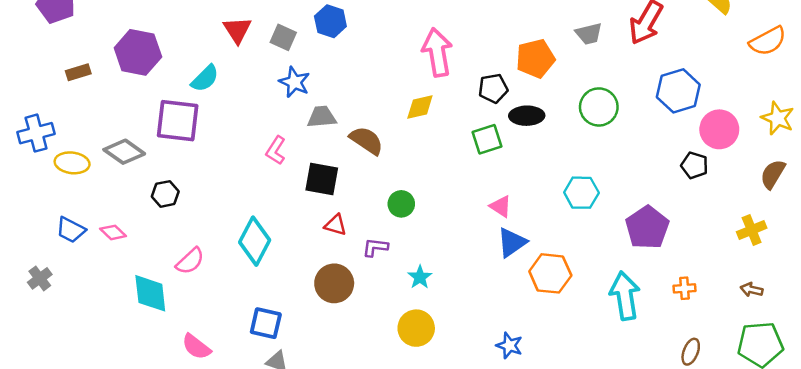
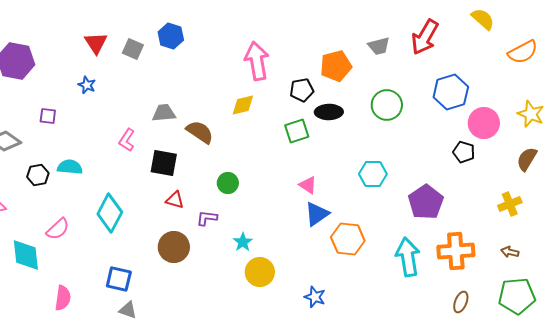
cyan semicircle: (205, 78) -> (70, 167), moved, turned -130
blue star: (294, 82) -> (87, 85), moved, size x0.7
purple square: (178, 121) -> (48, 116), size x0.5
orange cross: (685, 288) -> (456, 251), size x2.0
yellow circle: (416, 328) -> (260, 272), moved
pink semicircle: (196, 347) -> (63, 298), turned -120

